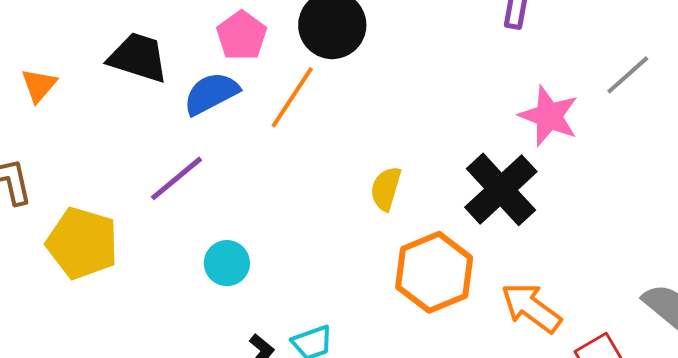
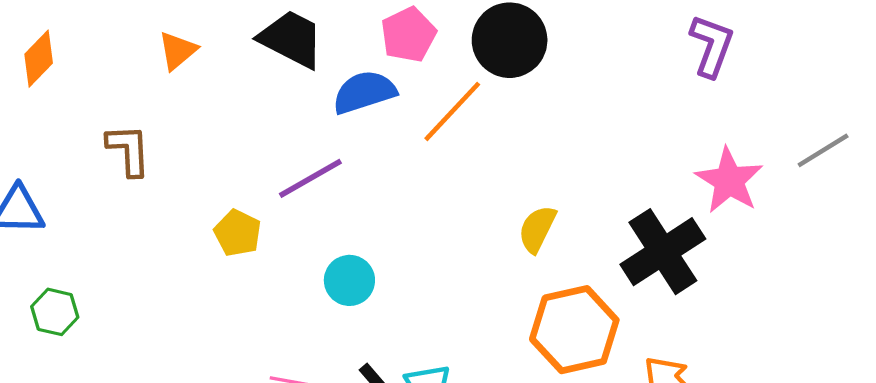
yellow pentagon: (82, 243) -> (238, 233), moved, size x0.6

